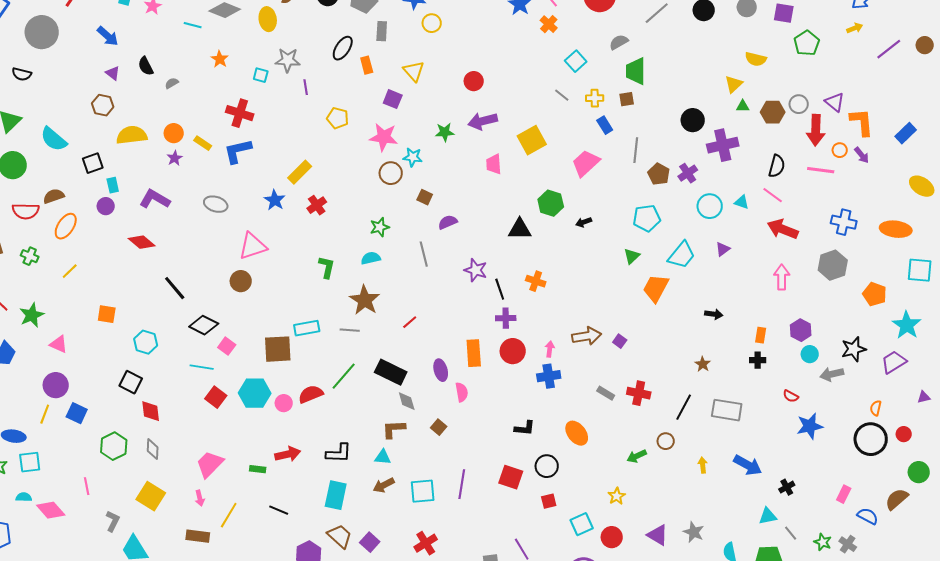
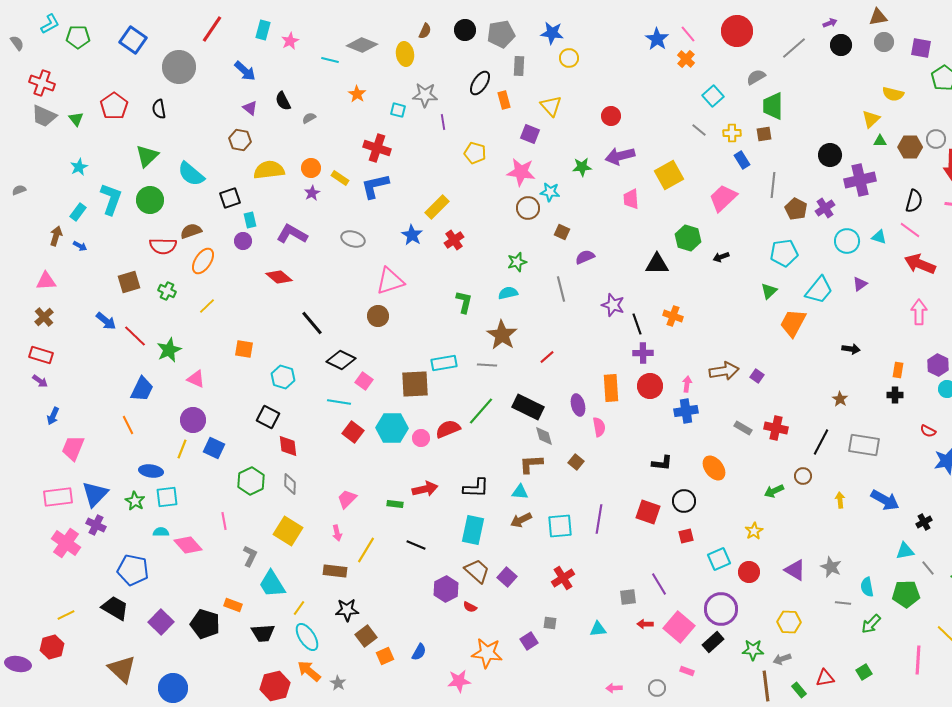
black semicircle: (22, 74) -> (159, 109), turned 66
pink trapezoid: (210, 464) -> (347, 499), size x0.7

